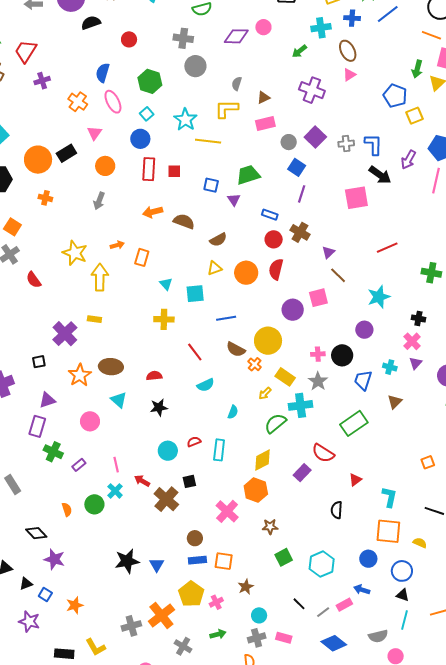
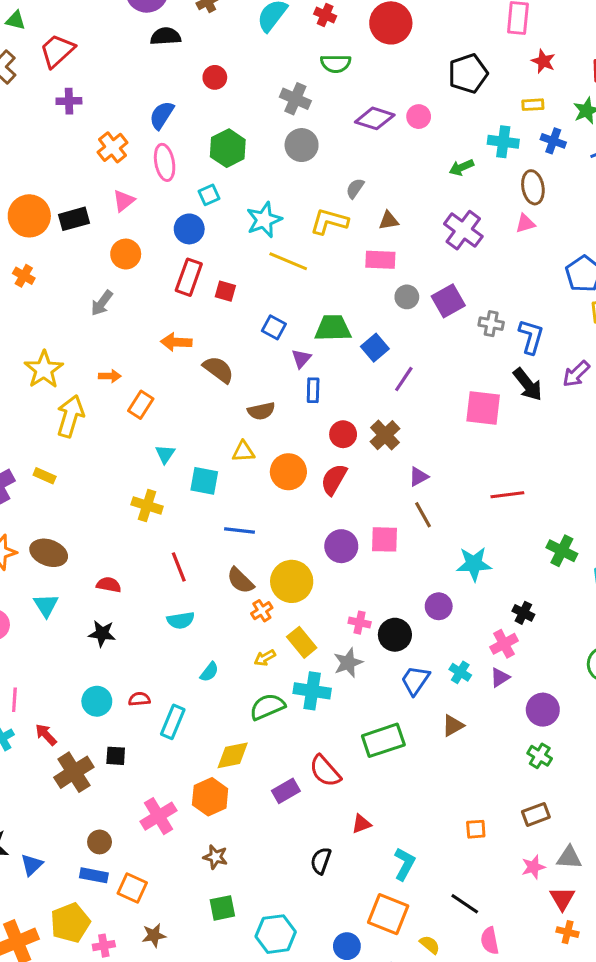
blue square: (297, 167) -> (375, 348), moved
blue rectangle: (270, 215) -> (313, 390), moved, turned 56

